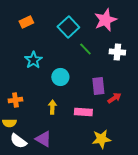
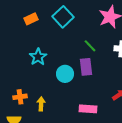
cyan square: (68, 27) -> (63, 17), moved
purple rectangle: (98, 86) -> (86, 67), moved
yellow arrow: (52, 107) -> (41, 104), moved

